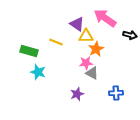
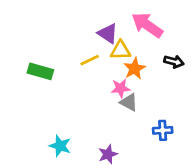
black arrow: (130, 35) -> (174, 62), moved
yellow line: (56, 42) -> (90, 60), moved, turned -48
cyan star: (38, 72) -> (60, 146), moved
purple star: (77, 94) -> (108, 154), moved

